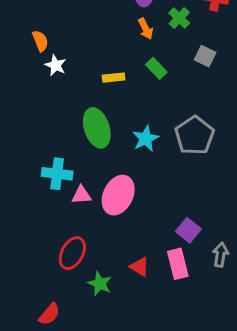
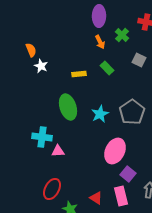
pink ellipse: (118, 195) -> (115, 151), moved

